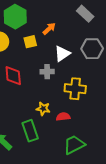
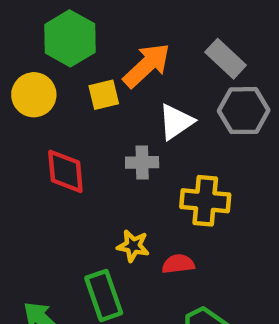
gray rectangle: (85, 14) -> (226, 59), moved
orange arrow: (49, 29) -> (147, 65), size x1.6

